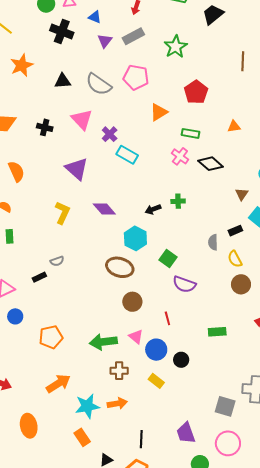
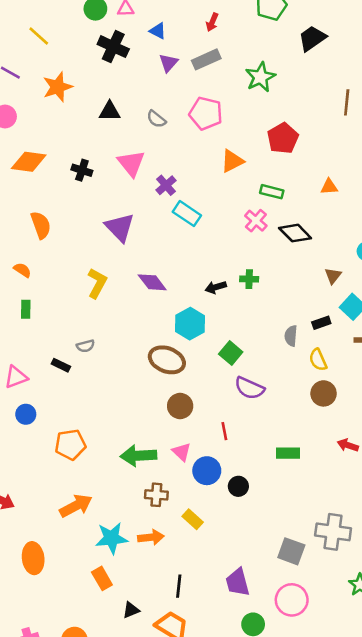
gray semicircle: (99, 84) -> (156, 119), size x0.6
black rectangle: (39, 277) -> (61, 365), turned 48
yellow rectangle: (156, 381) -> (193, 519), moved

